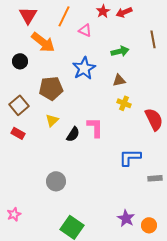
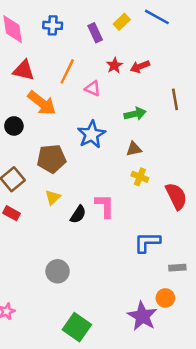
red triangle: (28, 15) -> (24, 70), turned -48
purple star: (126, 218) -> (142, 316), size x1.4
orange circle: (149, 225) -> (165, 298), moved

